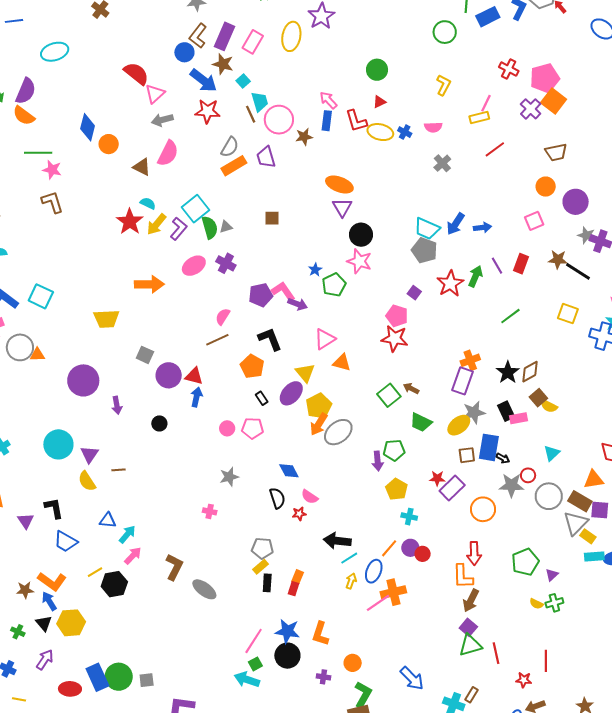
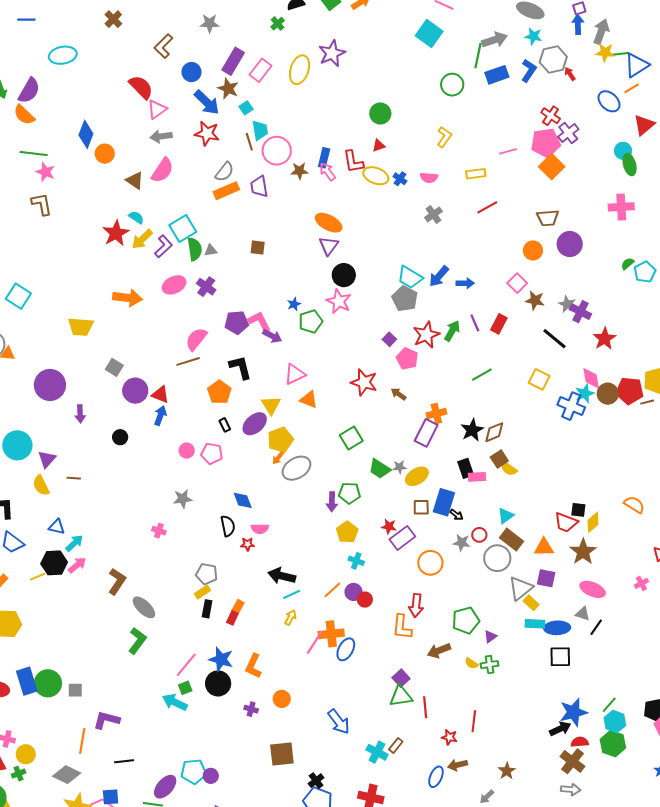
brown L-shape: (198, 36) -> (163, 46), moved
red cross: (509, 69) -> (551, 116), moved
pink arrow: (328, 100) -> (328, 172), moved
pink line: (486, 103) -> (508, 151), moved, turned 42
purple cross: (531, 109) -> (568, 133), moved
purple circle: (576, 202) -> (570, 244), moved
pink square: (534, 221) -> (517, 283), turned -30
brown star: (558, 259) -> (535, 300), moved
pink pentagon: (397, 316) -> (407, 359), moved
pink semicircle: (223, 317) -> (196, 339), size x1.4
brown arrow: (411, 388) -> (399, 394), moved
gray star: (474, 412) -> (400, 467), moved, size x0.6
orange arrow: (319, 424) -> (278, 458), size x0.6
gray star: (511, 485) -> (462, 543), size x0.7
pink semicircle: (310, 497) -> (260, 529), turned -42
brown rectangle: (580, 501) -> (512, 540), moved
blue ellipse: (374, 571) -> (346, 649), moved
black hexagon: (114, 584) -> (54, 563), moved
brown arrow: (471, 601) -> (439, 651), moved, turned 35
pink line: (378, 603) -> (315, 643), turned -30
green L-shape: (363, 695) -> (137, 641), moved

